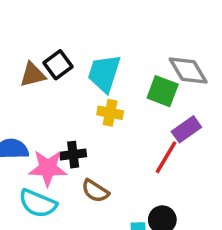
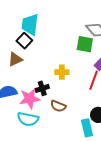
cyan trapezoid: (104, 73) -> (30, 25), moved
brown triangle: (33, 75) -> (15, 59), moved
yellow cross: (110, 113) -> (62, 72), moved

